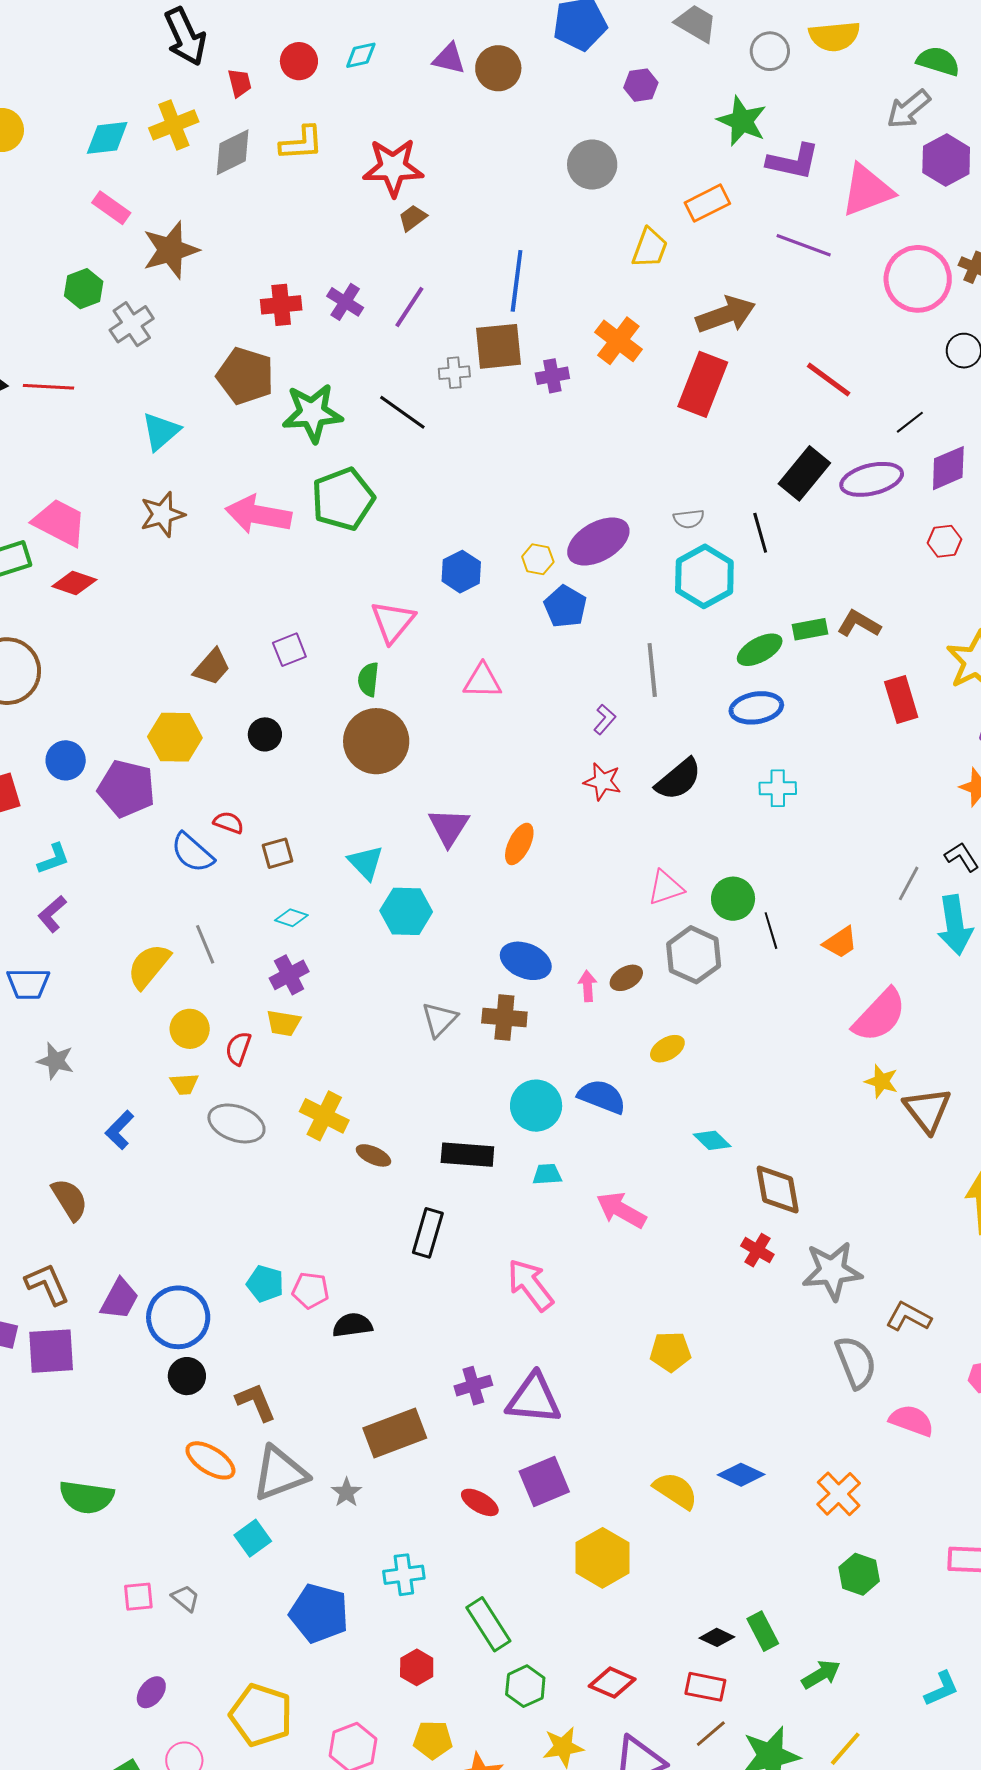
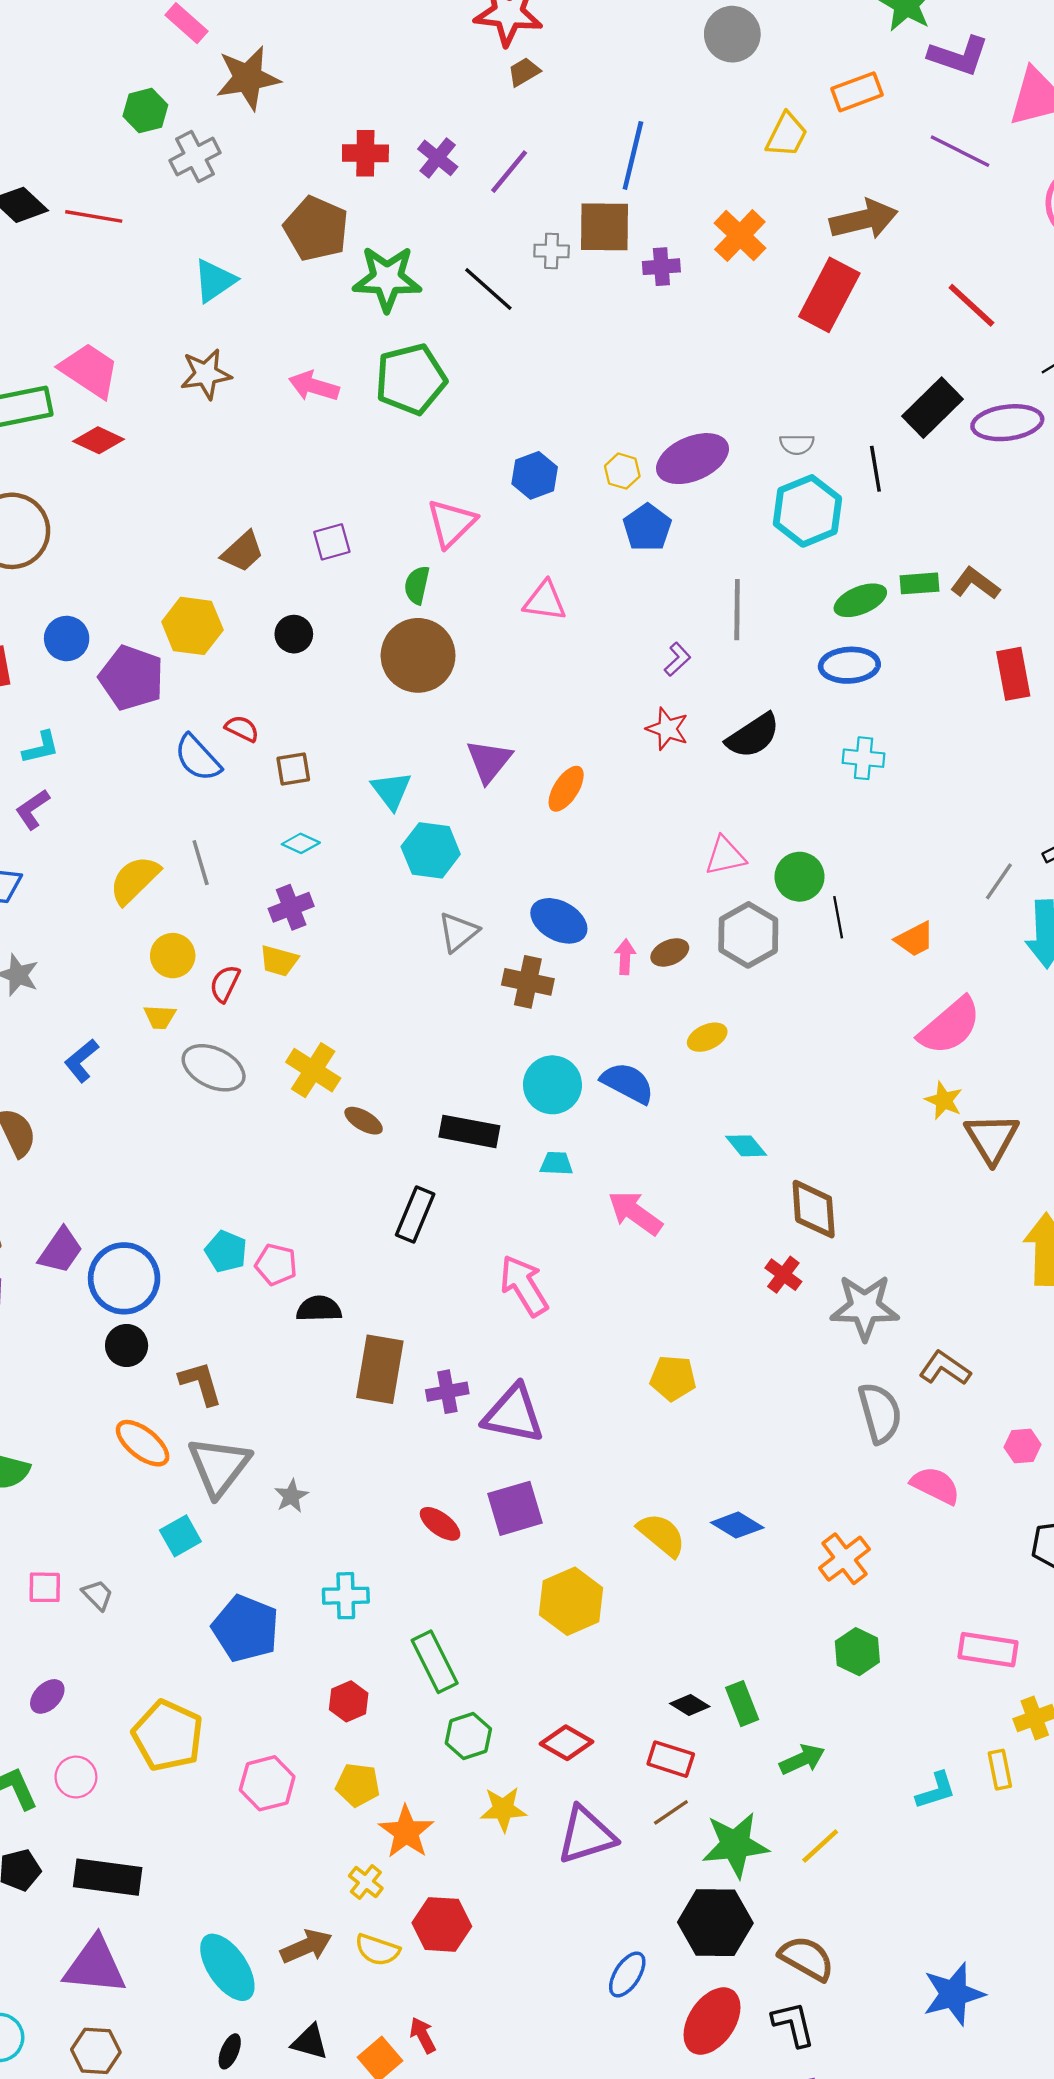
pink arrow: (258, 515) -> (314, 386), size x0.7
gray triangle: (439, 1019) -> (458, 932), moved
brown rectangle: (395, 1433) -> (380, 1369), moved, turned -66
gray triangle: (280, 1473) -> (219, 1466), turned -38

